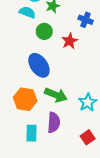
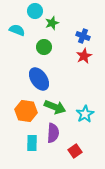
cyan semicircle: (27, 12) -> (17, 30), moved
red star: (70, 41) -> (84, 56), moved
red square: (88, 137) -> (75, 151), moved

